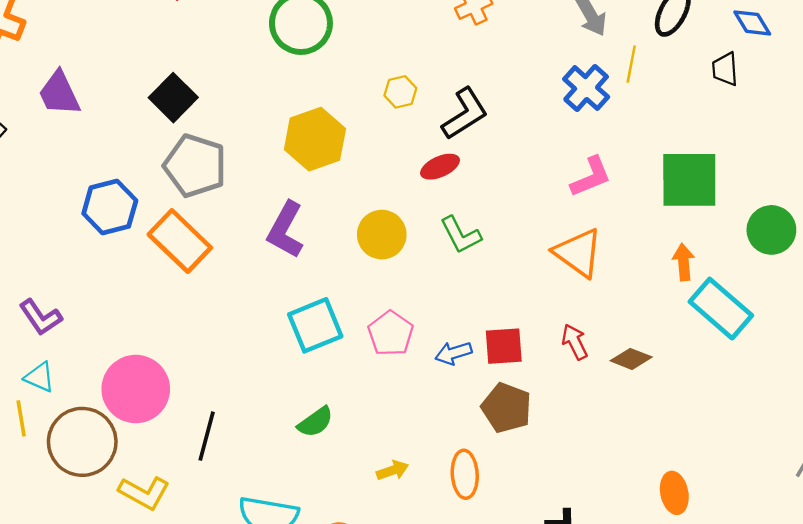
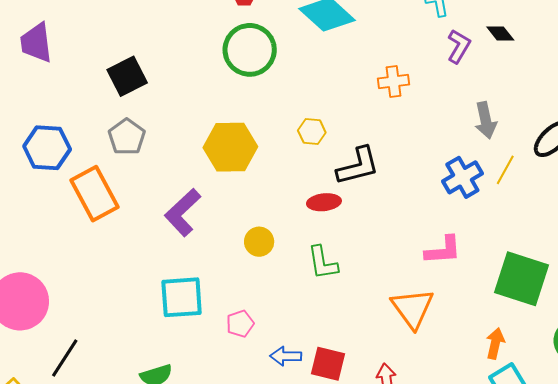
gray pentagon: (195, 166) -> (127, 137), size x0.7
yellow circle: (382, 235) -> (259, 242), size x0.7
pink pentagon: (391, 333) -> (240, 324), size x0.7

